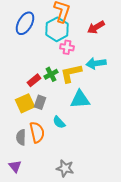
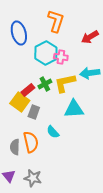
blue ellipse: (25, 23) -> (19, 33), turned -45
cyan hexagon: (57, 29) -> (46, 53), moved
yellow square: (25, 103) -> (20, 102), moved, turned -30
gray star: (65, 168) -> (33, 178), moved

